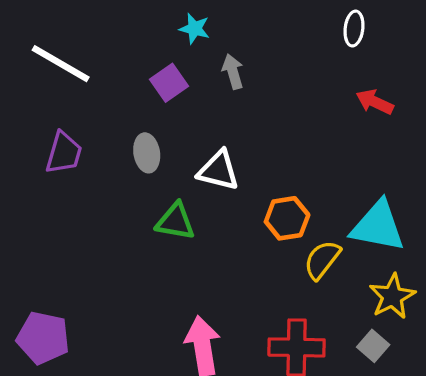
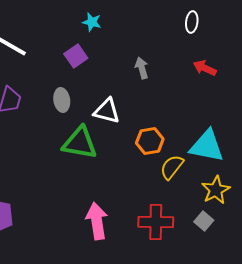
gray arrow: (233, 72) -> (142, 68), moved
green triangle: (175, 221) -> (80, 143), size x1.4

